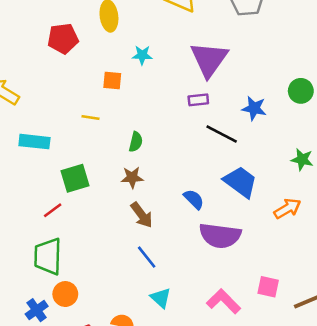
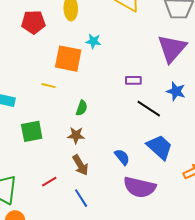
purple triangle: (209, 59) -> (172, 48), moved
orange square: (112, 80) -> (68, 59), size x1.8
red line: (53, 210) -> (49, 182), moved

